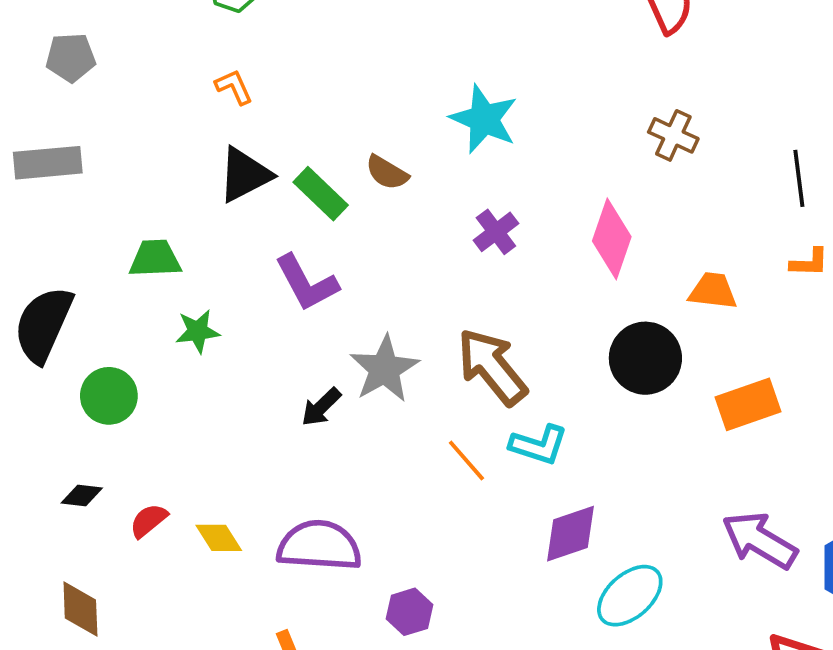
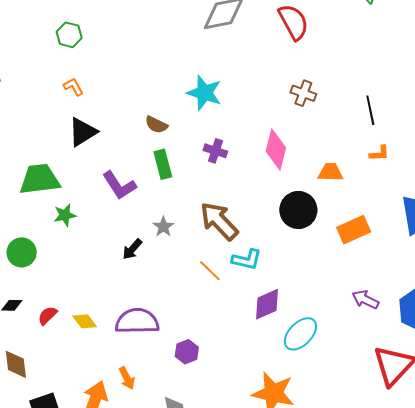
green rectangle: (321, 194) -> (163, 164), moved, turned 36
purple cross: (496, 232) -> (215, 151), turned -30
green trapezoid: (155, 259) -> (40, 179), size x1.5
gray star: (384, 369) -> (163, 227), size x0.6
purple arrow: (759, 540) -> (365, 300), size x0.7

